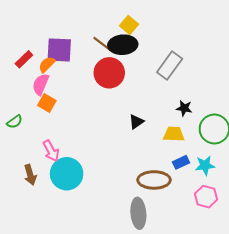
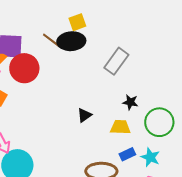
yellow square: (129, 25) -> (77, 22), turned 30
red circle: (109, 73) -> (24, 68), moved
cyan star: (205, 165) -> (150, 157), turned 30

